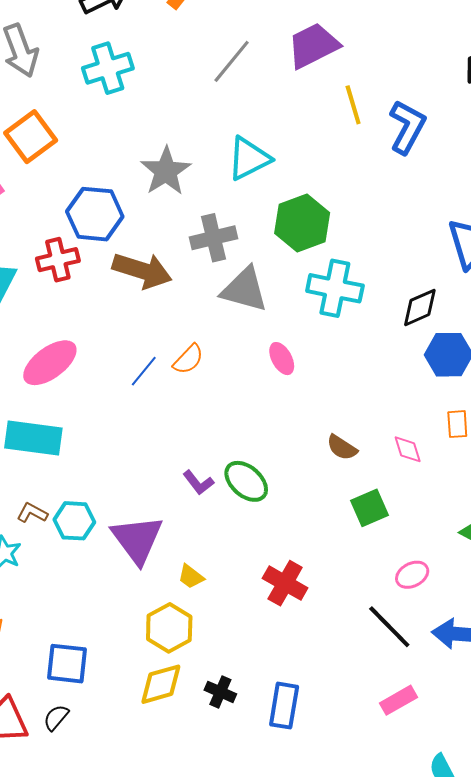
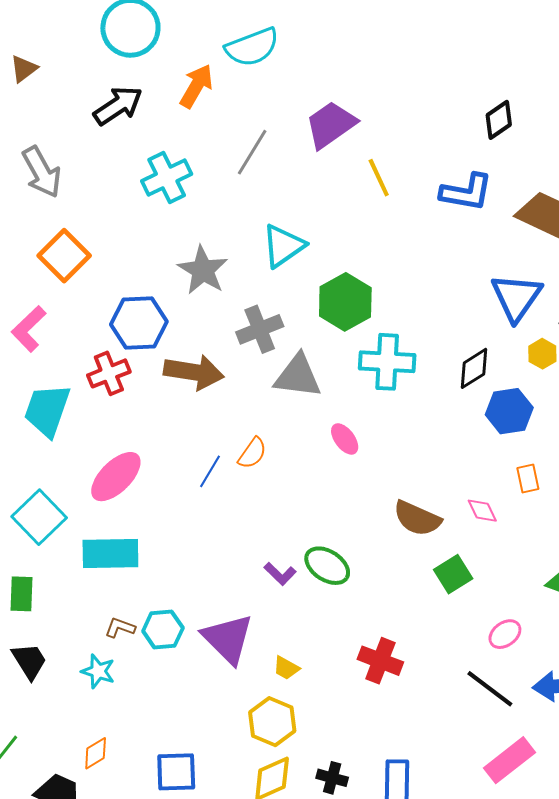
cyan cross: (108, 68) -> (167, 178), moved
blue L-shape: (407, 127) -> (466, 192), moved, turned 80
brown semicircle: (342, 448) -> (417, 518), size x1.5
pink rectangle: (398, 700) -> (509, 760), size x1.4

